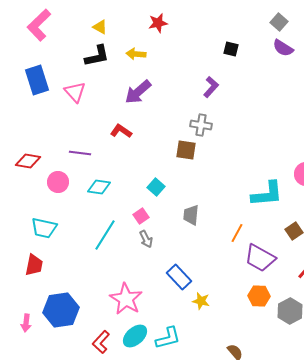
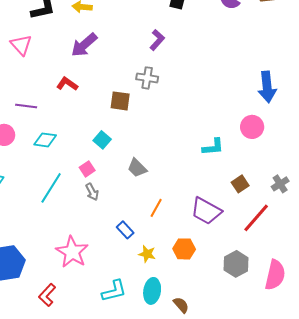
brown square: (186, 150) -> (120, 101), moved
cyan L-shape: (267, 194) -> (213, 147), size x0.7
gray trapezoid: (191, 215) -> (137, 168), turned -50
orange line: (237, 233) -> (156, 208), moved
blue rectangle: (179, 277) -> (125, 230), size x0.7
orange hexagon: (259, 296) -> (184, 249), moved
cyan ellipse: (135, 336) -> (152, 291), moved, turned -40

